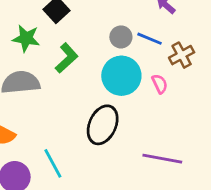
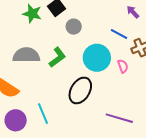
gray circle: (121, 37) -> (74, 27), moved
green star: (26, 38) -> (32, 14), moved
green L-shape: (67, 58) -> (57, 57), moved

